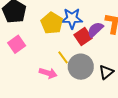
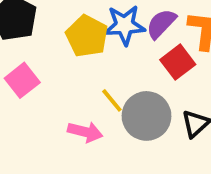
purple semicircle: (95, 30) -> (161, 24), moved
red square: (83, 37) -> (178, 62), moved

